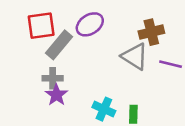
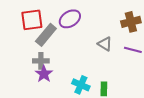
brown cross: (151, 32) -> (131, 22), moved
gray triangle: (135, 56) -> (105, 44), size x0.7

